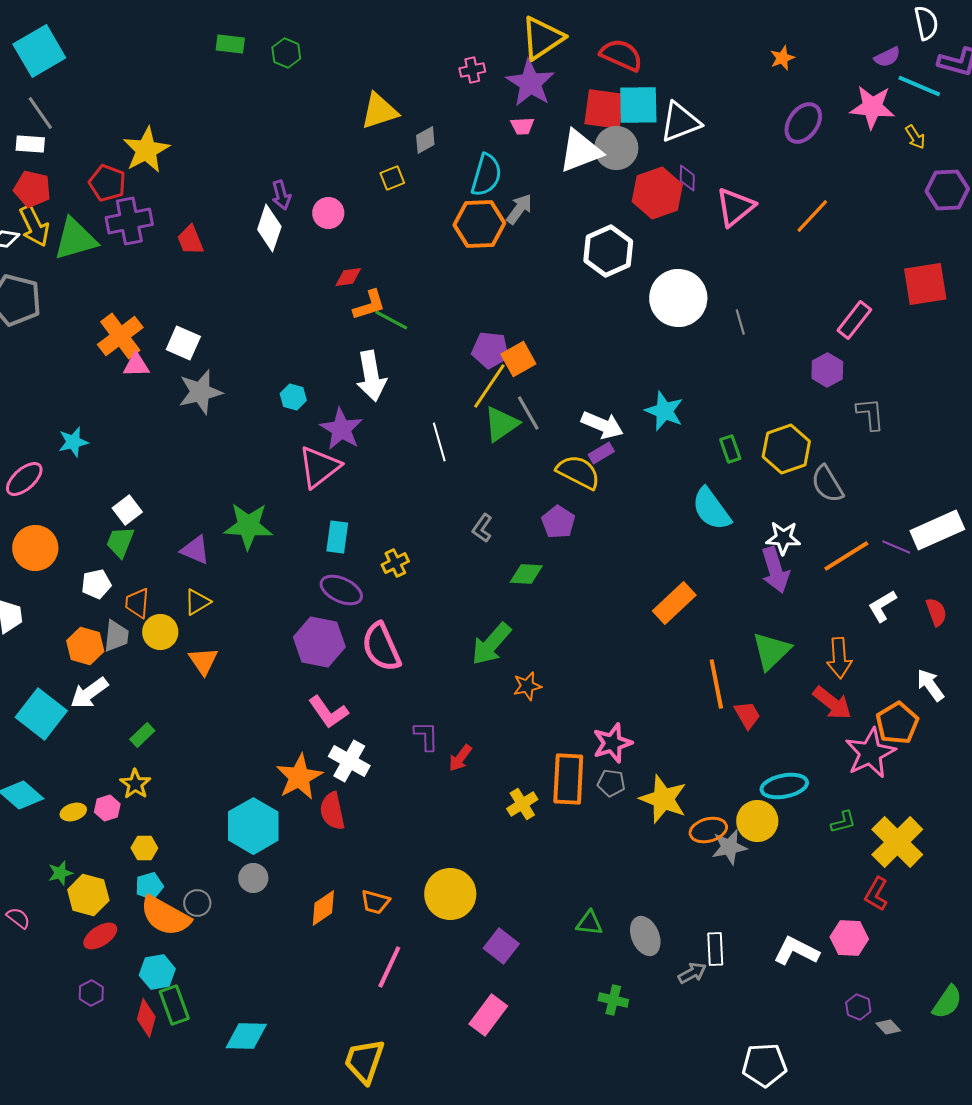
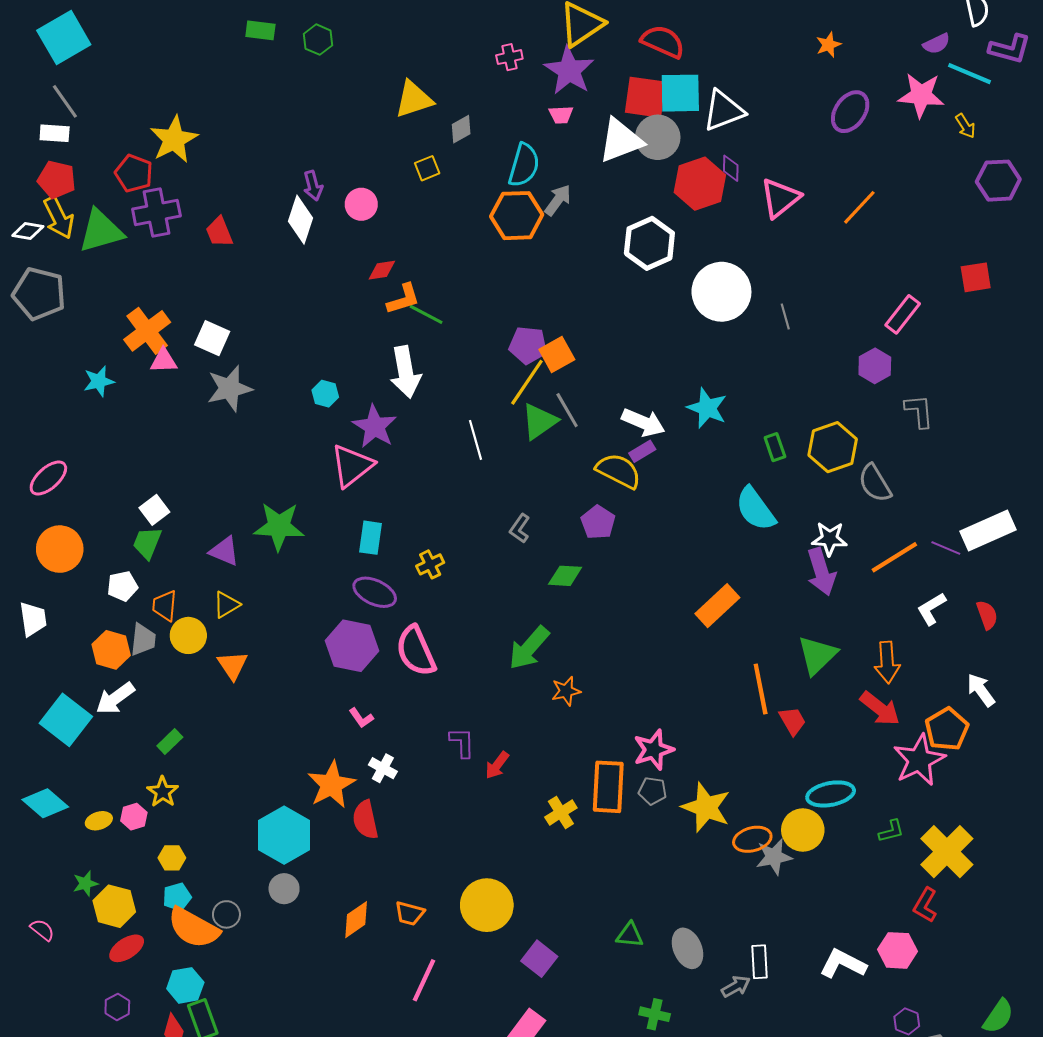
red square: (925, 284) -> (976, 277), size x0.7
cyan star: (73, 442) -> (99, 381), moved
pink L-shape: (328, 712) -> (361, 718), size x0.6
white cross: (349, 761) -> (383, 768), size x0.7

